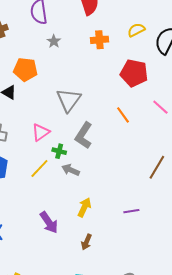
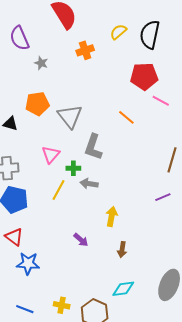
orange pentagon: (25, 70) -> (37, 104), moved
red pentagon: (134, 73) -> (144, 76), moved
purple line: (131, 211) -> (163, 197), moved
purple arrow: (49, 222) -> (81, 240), size x0.7

